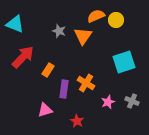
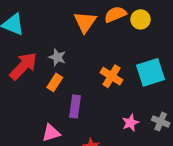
gray star: (59, 31) -> (57, 57), moved
orange triangle: (83, 36) -> (85, 22), moved
orange cross: (86, 83) -> (111, 76), moved

